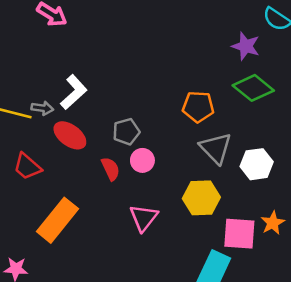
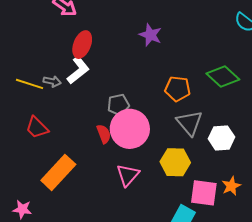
purple star: (246, 46) -> (150, 35), moved
red ellipse: (70, 135) -> (82, 45), moved, turned 72
pink circle: (142, 160) -> (130, 129), size x2.0

